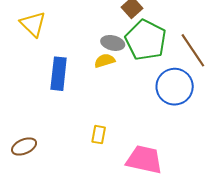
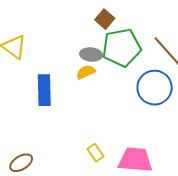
green pentagon: (146, 40) -> (122, 48), turned -30
yellow rectangle: (99, 135) -> (95, 153), moved, turned -36

